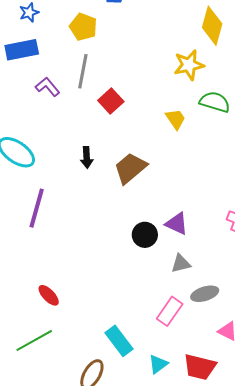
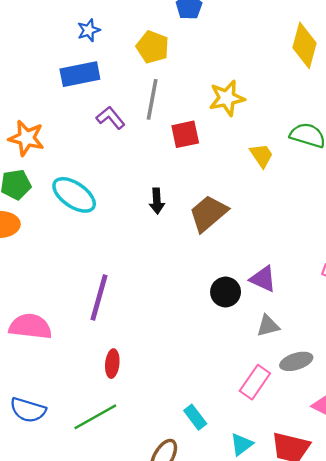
yellow star: (189, 65) -> (227, 98), moved
red square: (111, 101) -> (185, 134), turned 30
purple line: (37, 208) -> (99, 297), moved
red ellipse: (49, 295) -> (112, 364), turned 50
cyan rectangle: (119, 341) -> (195, 417), size x0.7

